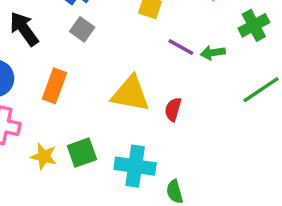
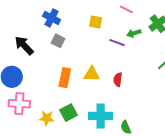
green arrow: (213, 53) -> (134, 33), moved
orange rectangle: (54, 86) -> (65, 78), moved
yellow triangle: (131, 94) -> (92, 74), size x0.7

